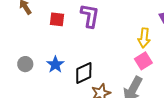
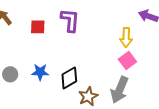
blue star: (55, 65) -> (40, 72), turned -30

